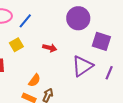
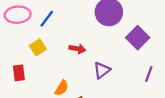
purple square: (101, 41) -> (138, 38), turned 30
purple triangle: (82, 66) -> (102, 70), moved, size x0.7

